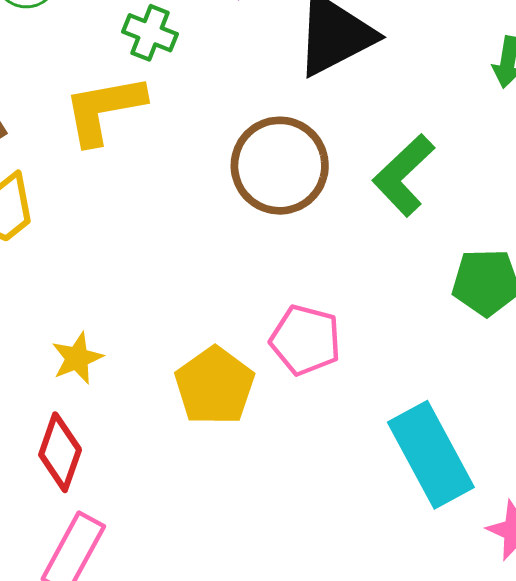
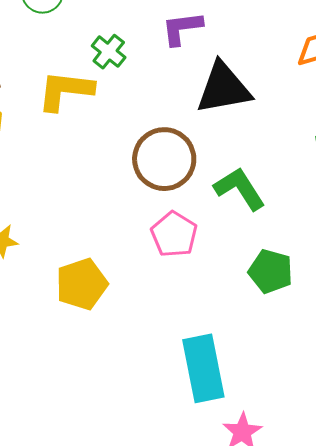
green L-shape: (404, 175) -> (240, 189), turned 84
pink pentagon: (305, 340) -> (174, 234), moved

